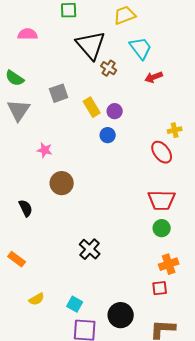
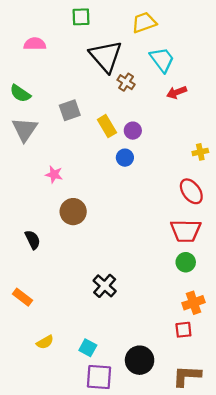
red ellipse: (162, 152) -> (191, 191), moved

